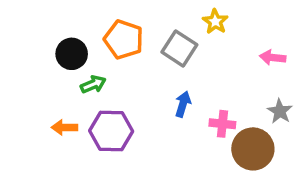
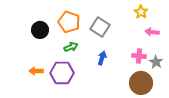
yellow star: (215, 22) -> (141, 12), moved
green arrow: (93, 84) -> (71, 47), moved
pink cross: (222, 124) -> (139, 56), moved

